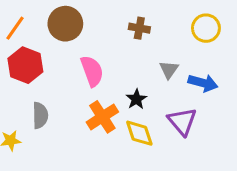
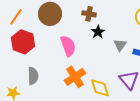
brown cross: (139, 28) -> (89, 14), moved
black star: (136, 99) -> (98, 32), moved

